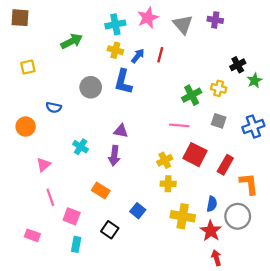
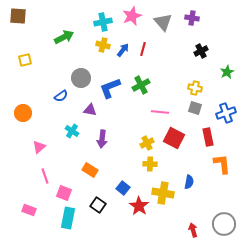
black cross: (238, 65) -> (201, 51), moved
blue L-shape: (123, 82) -> (110, 88), moved, turned 55
yellow cross: (219, 88) -> (195, 88), moved
green cross: (192, 95) -> (141, 85), moved
blue semicircle: (54, 107) -> (61, 96), moved, turned -48
purple triangle: (121, 131) -> (90, 110), moved
red rectangle: (225, 165) -> (208, 137), moved, turned -42
gray circle: (238, 216) -> (224, 224), moved
red star: (211, 231) -> (139, 206), moved
cyan rectangle: (76, 244) -> (68, 218), size x1.5

